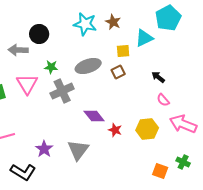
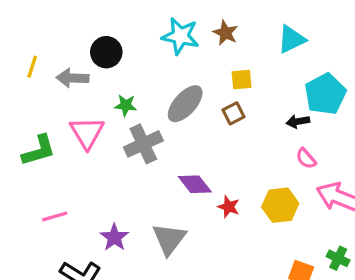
cyan pentagon: (168, 18) -> (325, 94), moved
cyan triangle: (144, 38) -> (291, 39), moved
gray ellipse: (88, 66) -> (185, 104), turned -30
black arrow: (158, 77) -> (298, 121), turned -48

